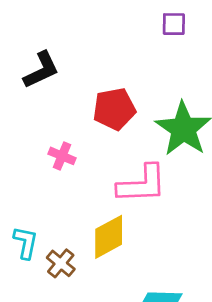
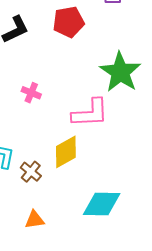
red pentagon: (114, 109) -> (69, 22), moved

